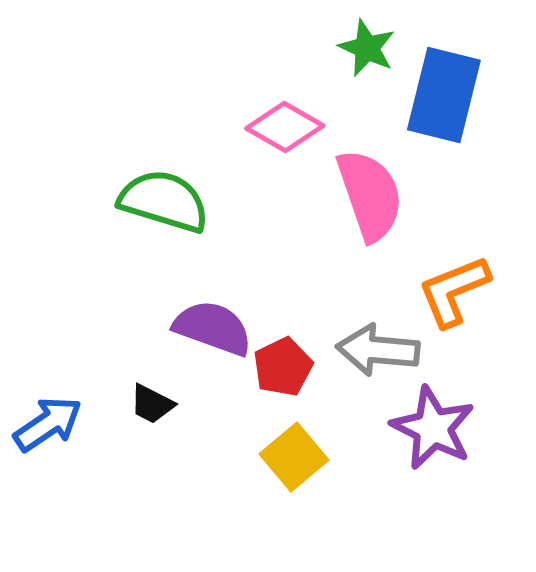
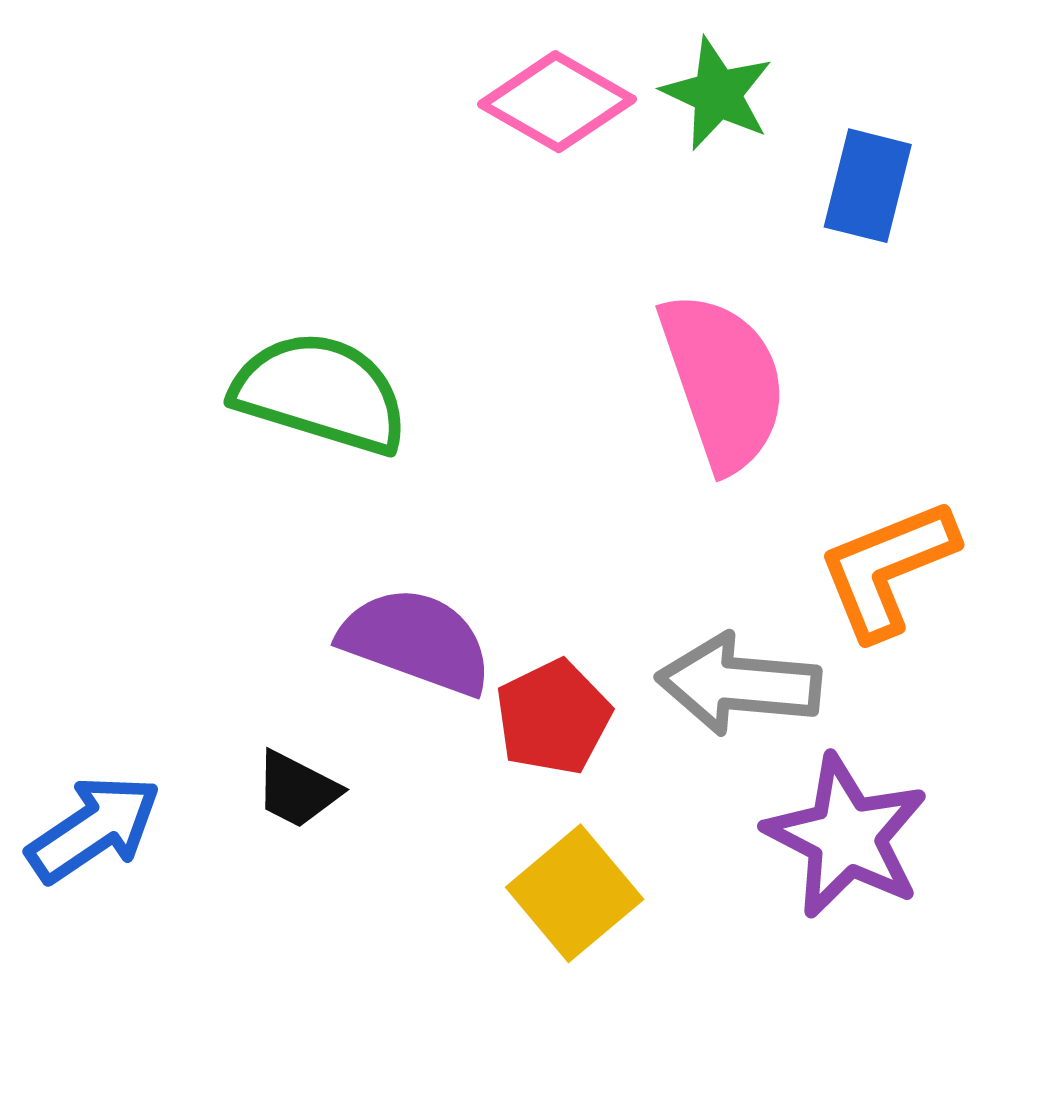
blue rectangle: (444, 95) -> (868, 186), size x0.6
pink diamond: (285, 127) -> (557, 102), moved

